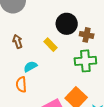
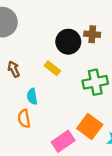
brown cross: (87, 35) -> (92, 34), moved
cyan semicircle: (30, 67) -> (32, 96), turned -64

